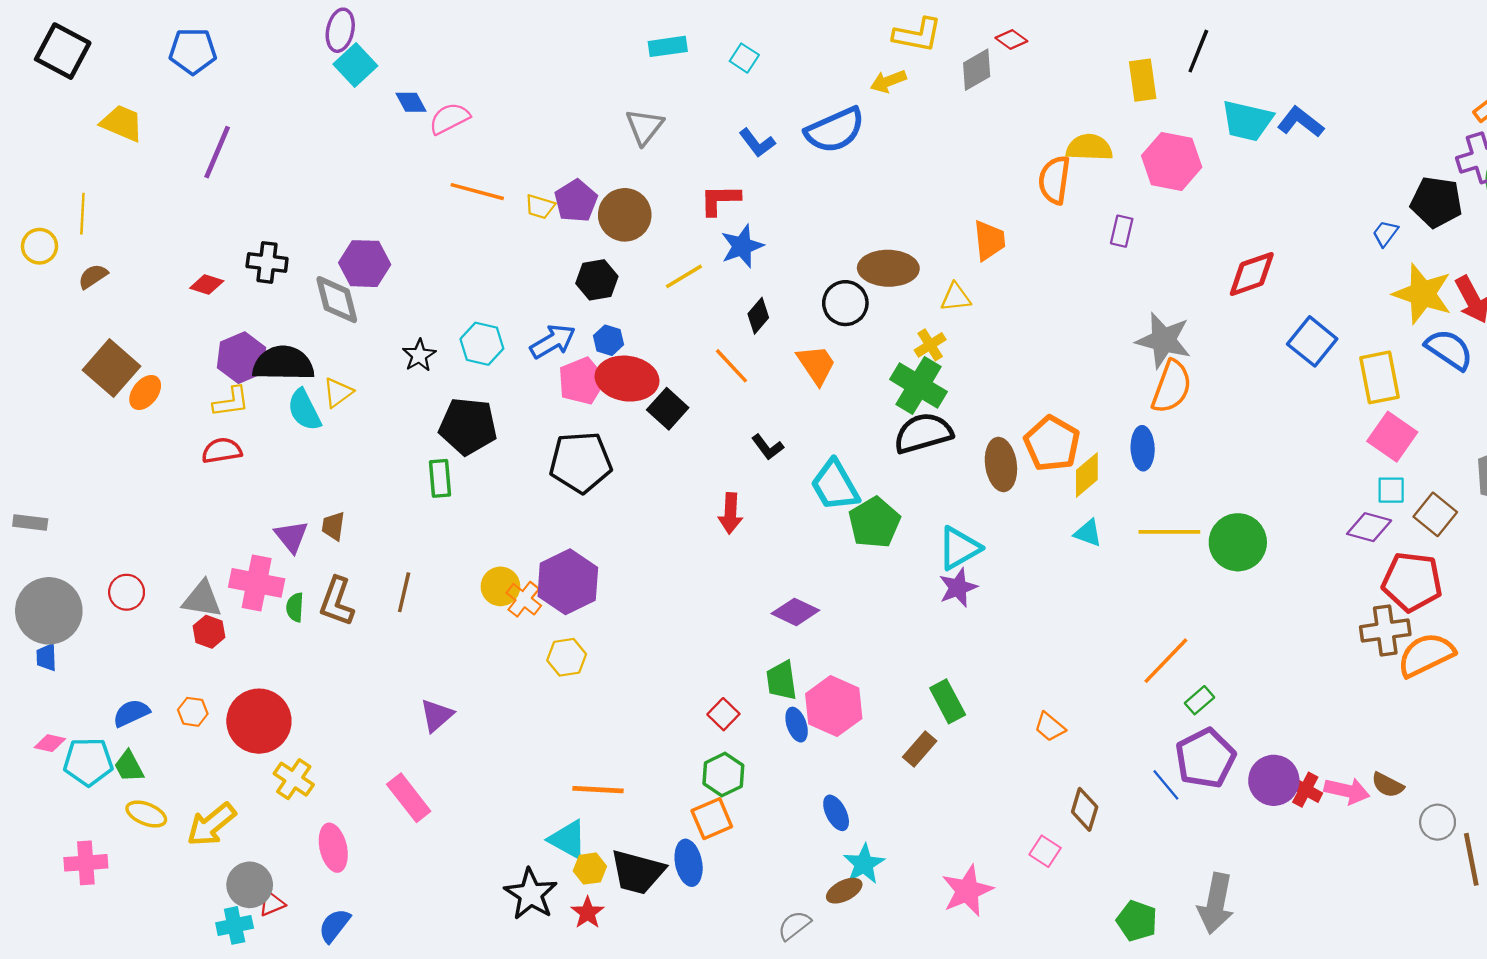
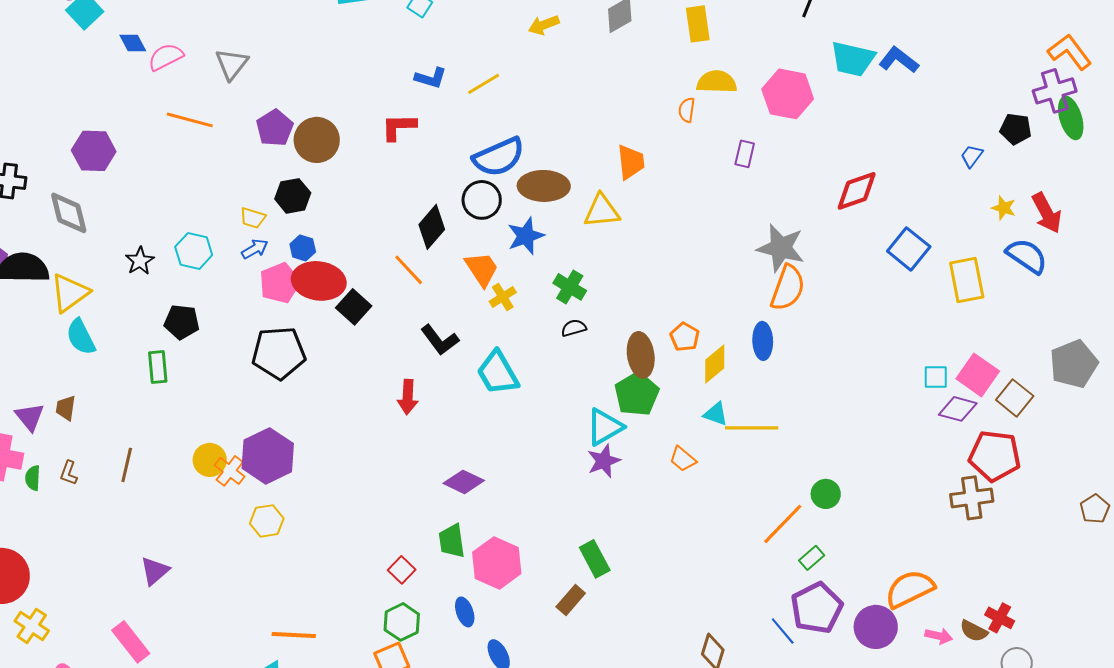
yellow rectangle: (1143, 80) -> (698, 24), moved
gray triangle: (644, 127) -> (232, 64), moved
blue semicircle: (835, 130) -> (499, 157), moved
blue L-shape: (757, 143) -> (431, 78), turned -36
orange semicircle: (1054, 180) -> (687, 110), size x0.6
black pentagon: (1436, 202) -> (1016, 129), size x0.7
yellow trapezoid: (540, 207) -> (253, 218), moved
blue star: (742, 246) -> (526, 236), moved
purple hexagon: (365, 264) -> (94, 151), moved
yellow line: (684, 276) -> (484, 84), moved
yellow star: (1422, 294) -> (1004, 208), size x0.5
yellow triangle: (956, 297) -> (602, 211), size x1.4
black circle: (845, 303) -> (482, 200), moved
black diamond: (758, 316) -> (432, 227), size x1.4
blue arrow: (553, 341) -> (255, 249), size x0.7
yellow cross: (930, 345) -> (503, 297), moved
green cross: (919, 386) -> (570, 287), size x0.7
yellow triangle: (338, 392) -> (70, 293), size x1.5
cyan semicircle: (304, 410) -> (81, 337), moved
black pentagon: (468, 426) -> (182, 322), size x0.7
black semicircle: (923, 433) -> (574, 328), size x0.5
pink square: (1392, 437) -> (978, 375), moved
orange pentagon: (1052, 444) -> (685, 337), size x0.6
black L-shape: (768, 447) -> (440, 340), size x1.4
cyan square: (1391, 490) -> (936, 377), moved
green pentagon: (874, 523) -> (637, 394), moved
yellow line: (1169, 532) -> (752, 428), moved
green circle: (1238, 542) -> (826, 494), moved, size x0.6
brown L-shape: (337, 602) -> (69, 473), size x0.6
orange semicircle: (1426, 655) -> (910, 589), moved
blue ellipse: (797, 725) -> (465, 612), moved
orange trapezoid: (1050, 727) -> (683, 459), moved
red cross: (1305, 790) -> (1000, 618), moved
pink arrow: (1347, 791) -> (939, 636), size x0.7

